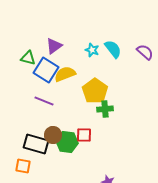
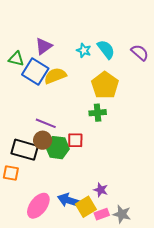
yellow pentagon: (95, 91) -> (105, 85), moved
purple line: (44, 101) -> (46, 123), moved

